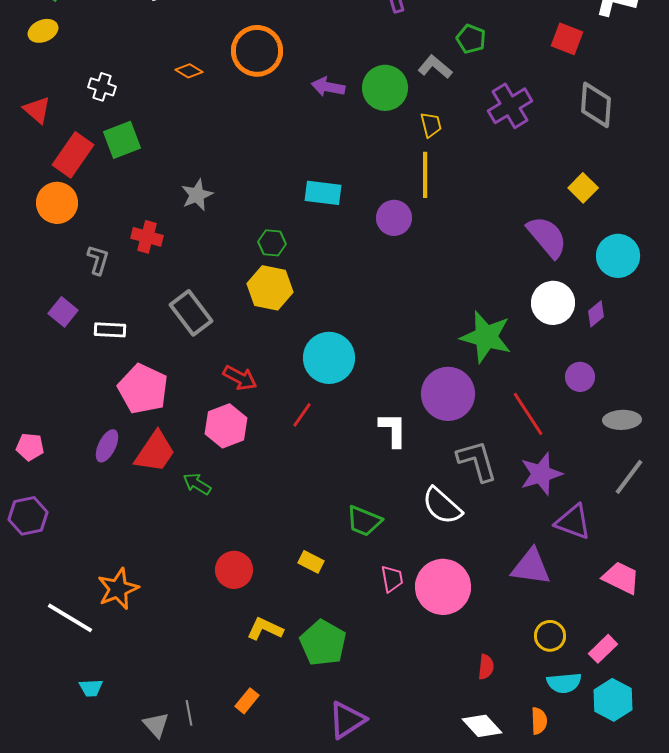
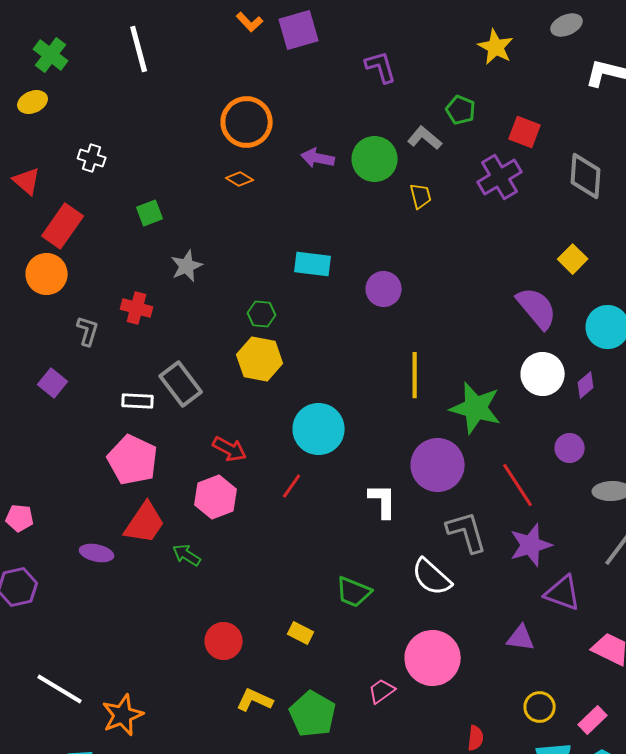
red square: (567, 39) -> (525, 132), moved
orange diamond: (189, 71) -> (240, 179), moved
green square: (122, 140) -> (150, 213), moved, size x0.7
yellow line: (425, 175) -> (415, 375), moved
white rectangle: (110, 330) -> (138, 401), moved
purple ellipse: (107, 446) -> (97, 553), moved, turned 76
purple triangle: (531, 567) -> (521, 638), size x0.7
pink trapezoid: (392, 579) -> (382, 691), moved, turned -116
orange star: (118, 589) -> (123, 715), moved

